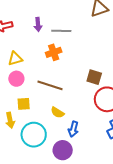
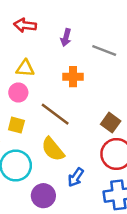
gray line: (61, 31) -> (104, 50), moved
yellow semicircle: (57, 113) -> (53, 149), size x1.5
blue arrow: (73, 129) -> (76, 177), moved

